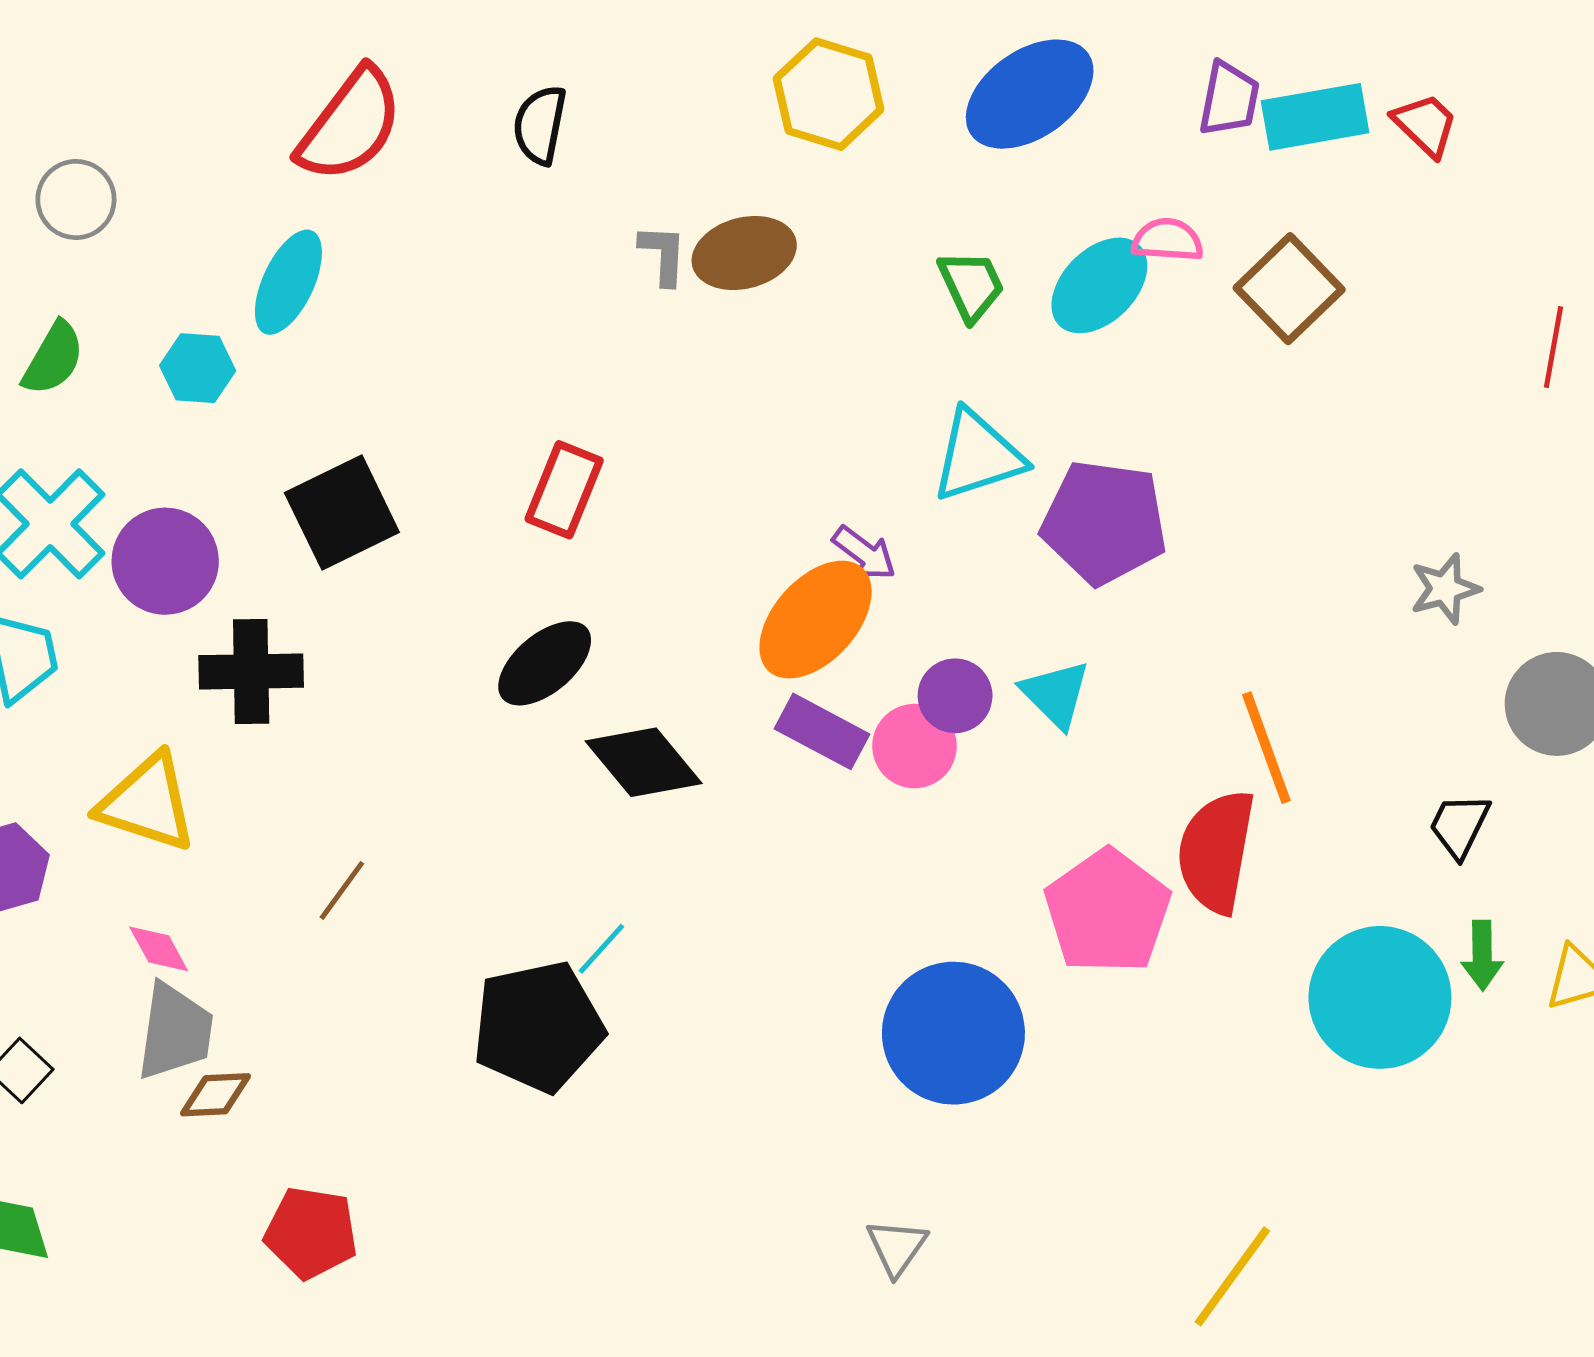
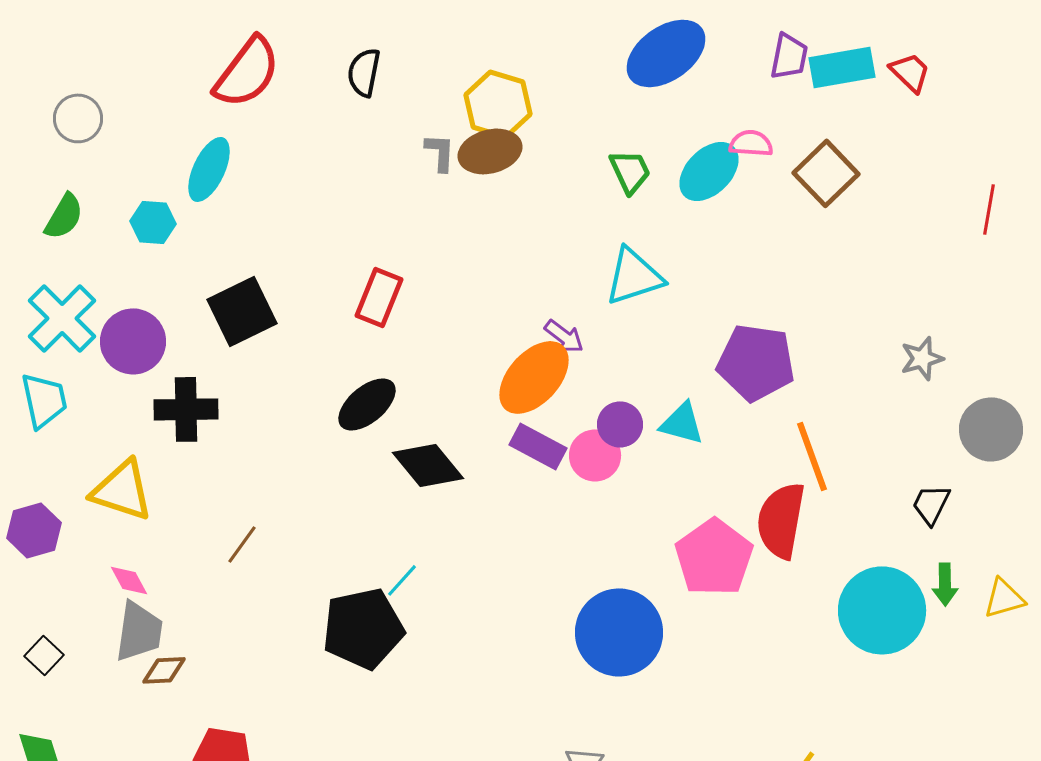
yellow hexagon: (829, 94) -> (498, 104), moved
purple pentagon: (1104, 522) -> (756, 362), moved
cyan triangle: (1056, 694) -> (682, 423), turned -30

